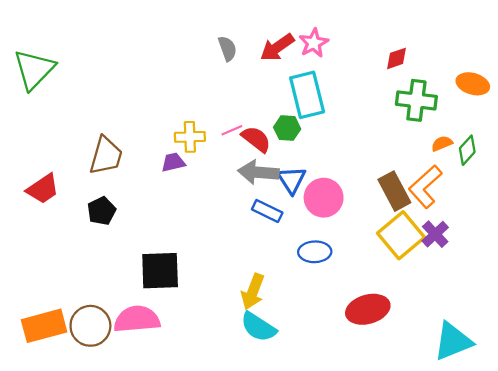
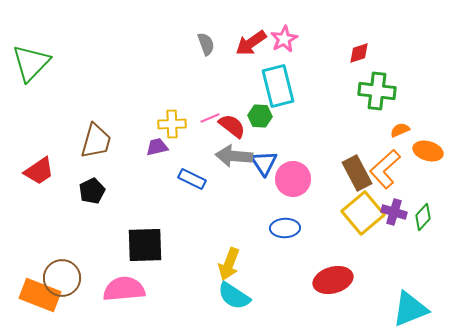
orange ellipse: (473, 84) -> (428, 151), moved
green diamond: (467, 150) -> (423, 217), moved
blue rectangle: (267, 211) -> (192, 179), moved
purple cross: (435, 234) -> (394, 212), turned -30
orange rectangle: (44, 326) -> (40, 295), turned 36
brown circle: (90, 326) -> (62, 278), moved

